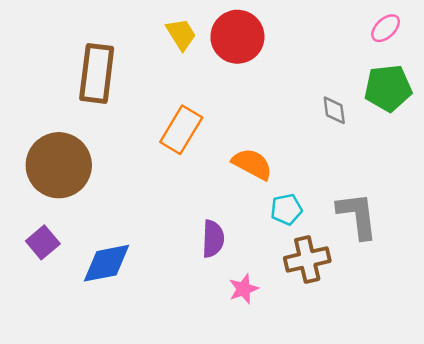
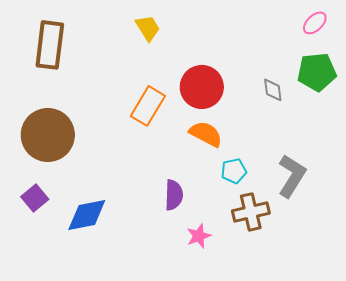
red circle: (237, 37) -> (202, 87), moved
brown rectangle: (97, 73) -> (50, 45), moved
gray L-shape: (357, 215) -> (292, 176), turned 39

